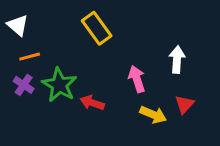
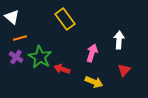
pink arrow: (137, 79) -> (92, 53), turned 36
yellow arrow: (153, 115) -> (94, 82), moved

